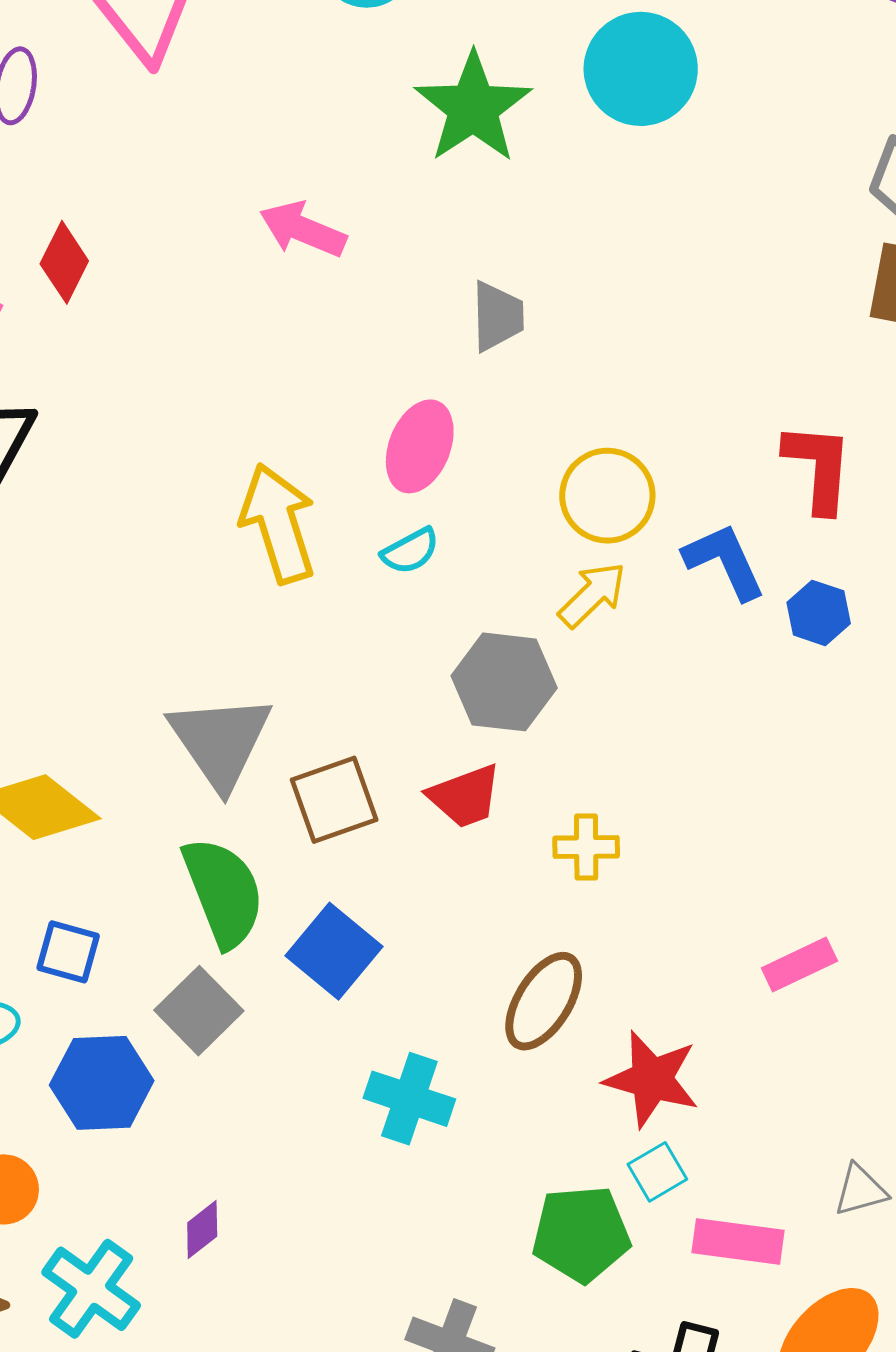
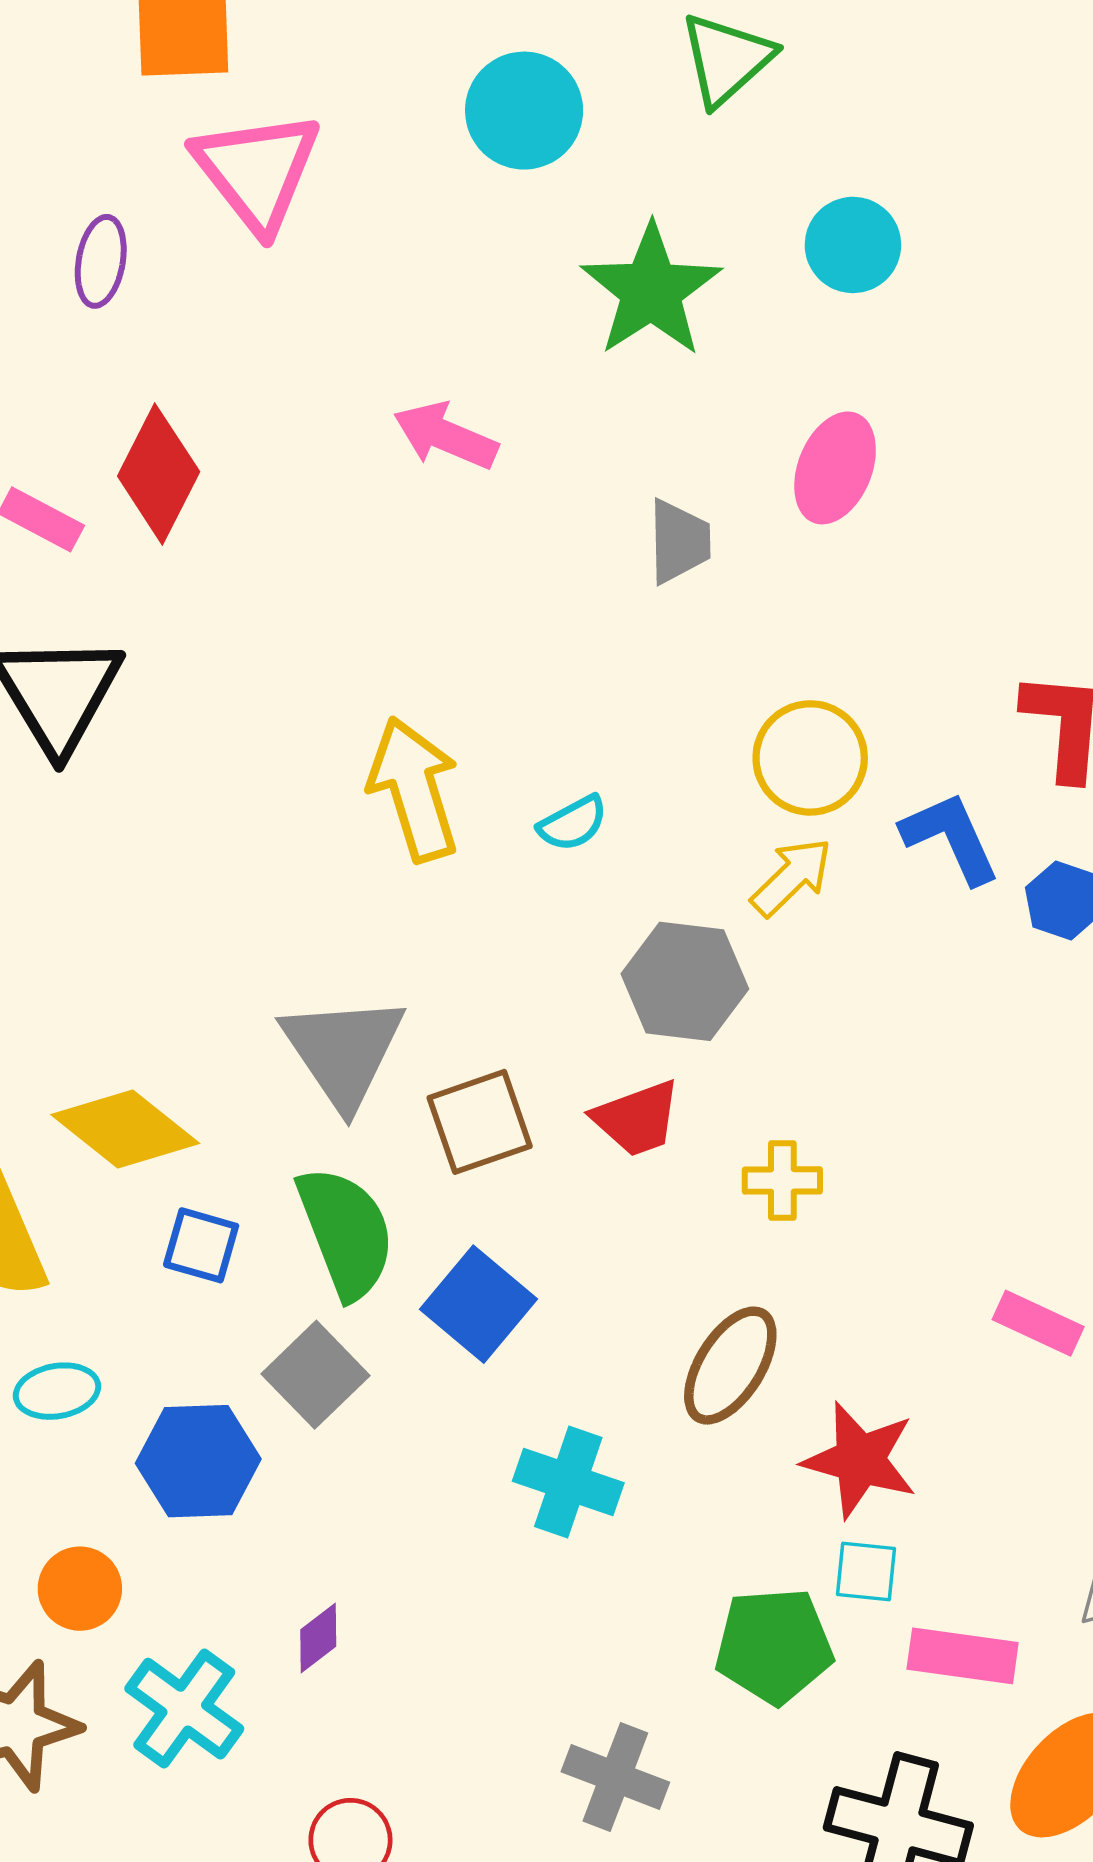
cyan circle: (641, 69) -> (853, 245), size x0.7
red diamond: (64, 262) -> (159, 474), size x1.4
pink ellipse: (420, 446) -> (835, 468), moved
blue square: (68, 952) -> (201, 1245), moved
pink rectangle: (799, 965) -> (1038, 1323), turned 50
cyan square: (657, 1172) -> (866, 1572), turned 36

